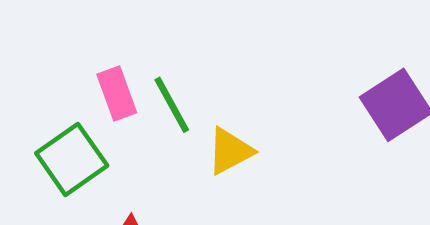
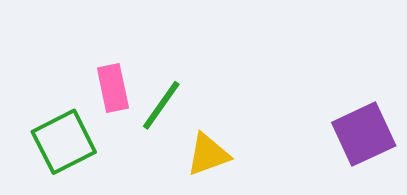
green line: (172, 105) -> (161, 105), turned 56

